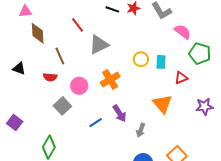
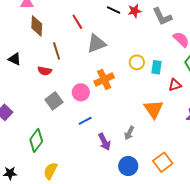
pink circle: (79, 86) -> (81, 92), moved
purple arrow: (120, 113) -> (104, 142), moved

